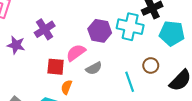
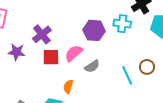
cyan cross: (130, 27) -> (122, 24), size x0.7
brown circle: (151, 65) -> (147, 67), moved
red square: (56, 67) -> (51, 57), moved

